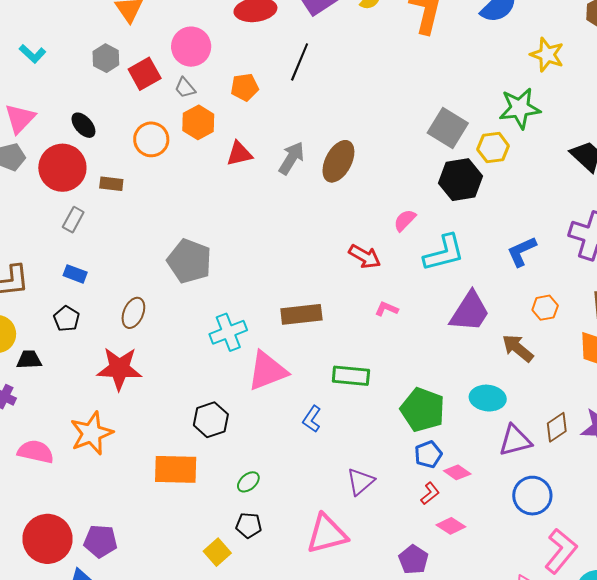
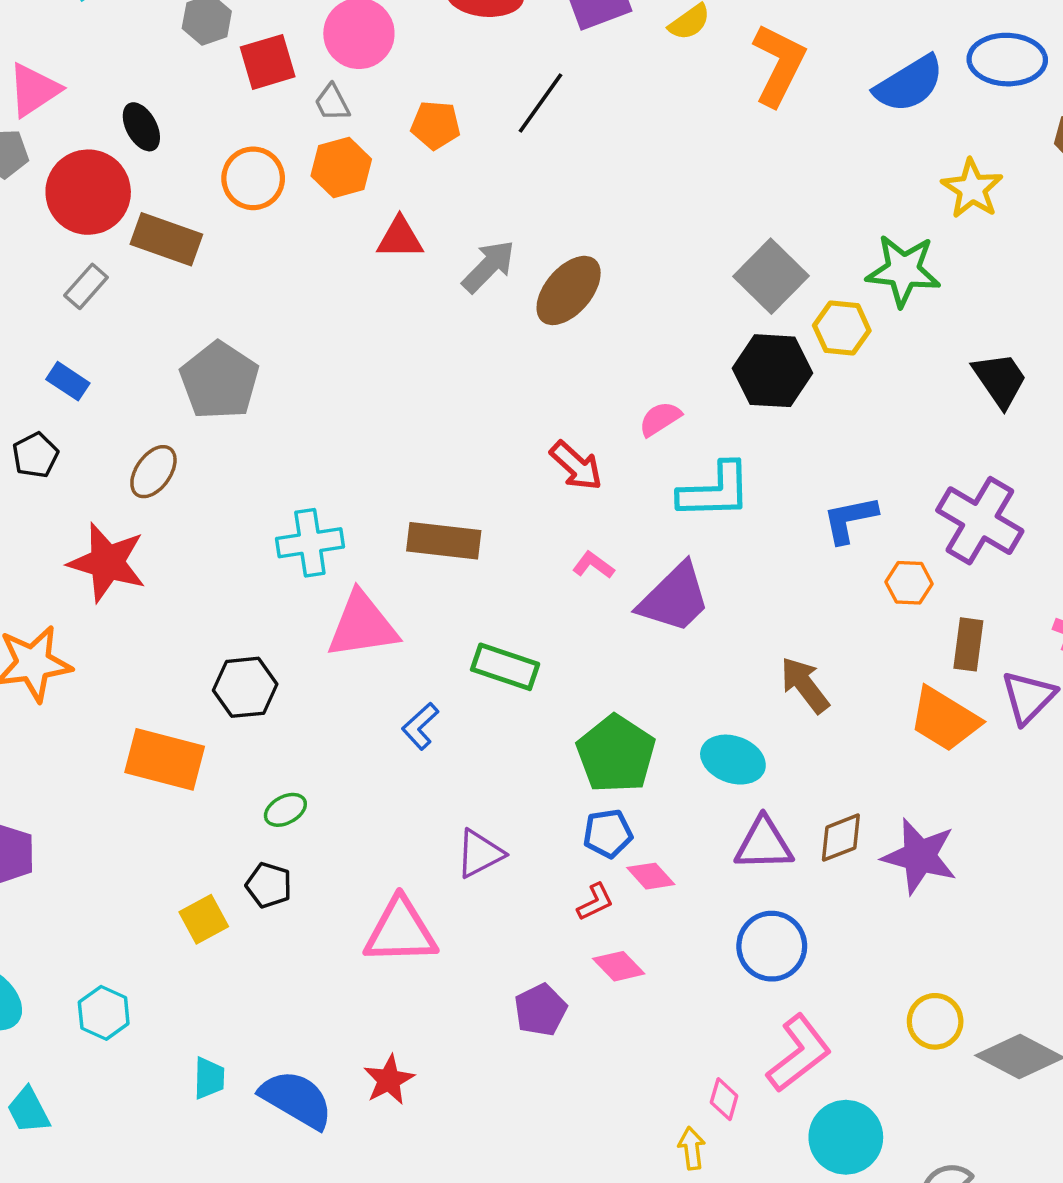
brown rectangle: (111, 184) -> (166, 239), size x1.6
gray pentagon: (189, 261) -> (219, 381), moved
orange hexagon: (545, 308) -> (909, 583), moved
purple trapezoid: (470, 312) -> (674, 598), moved

